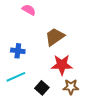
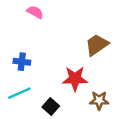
brown trapezoid: (55, 37) -> (97, 45), moved
brown star: (71, 87) -> (99, 100), moved

